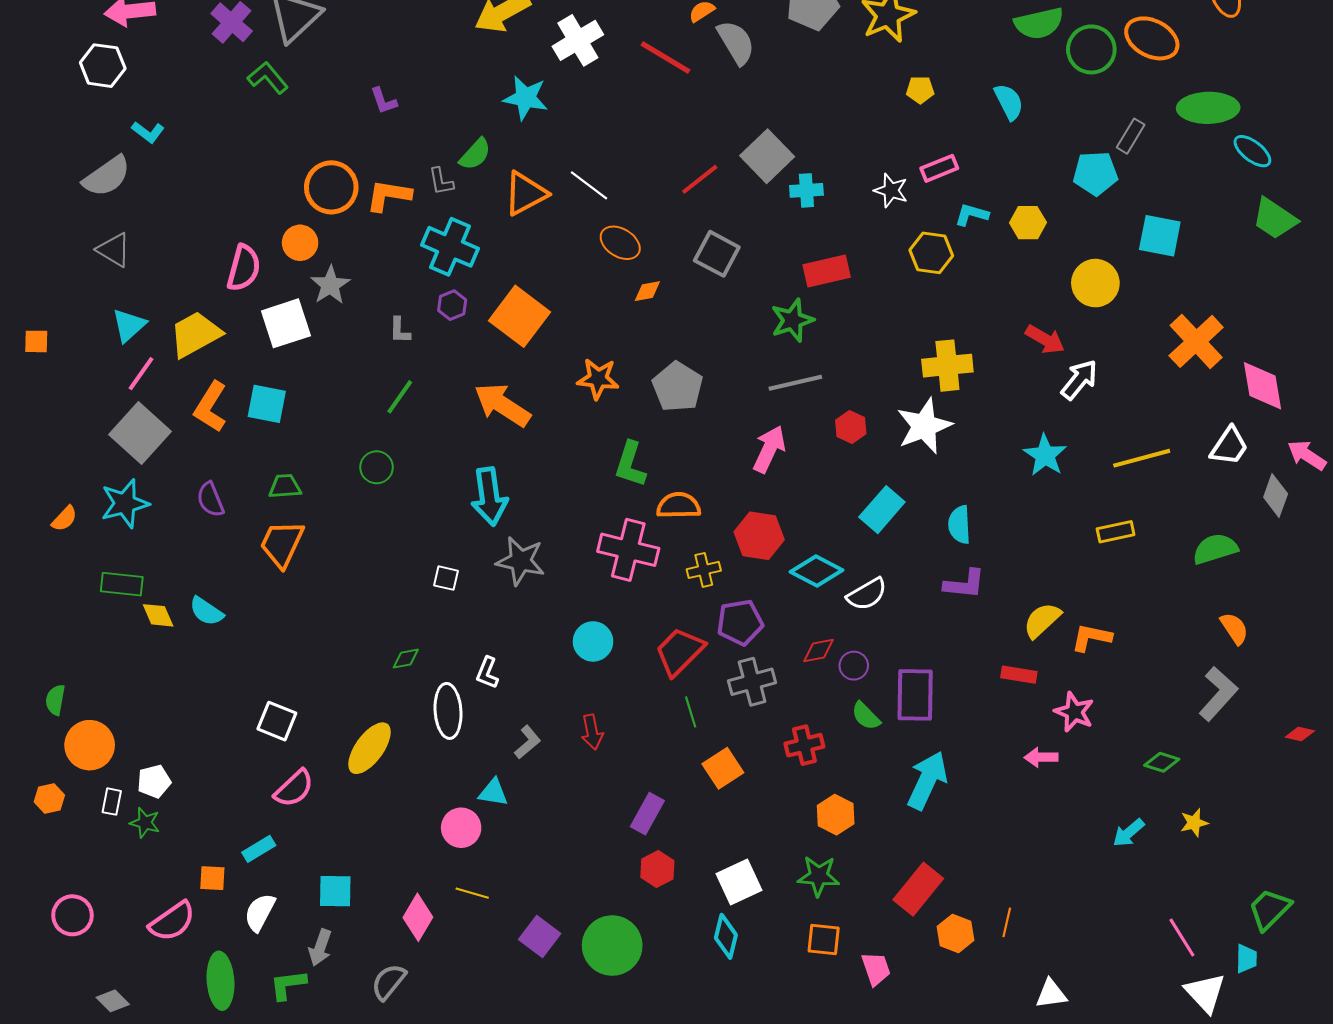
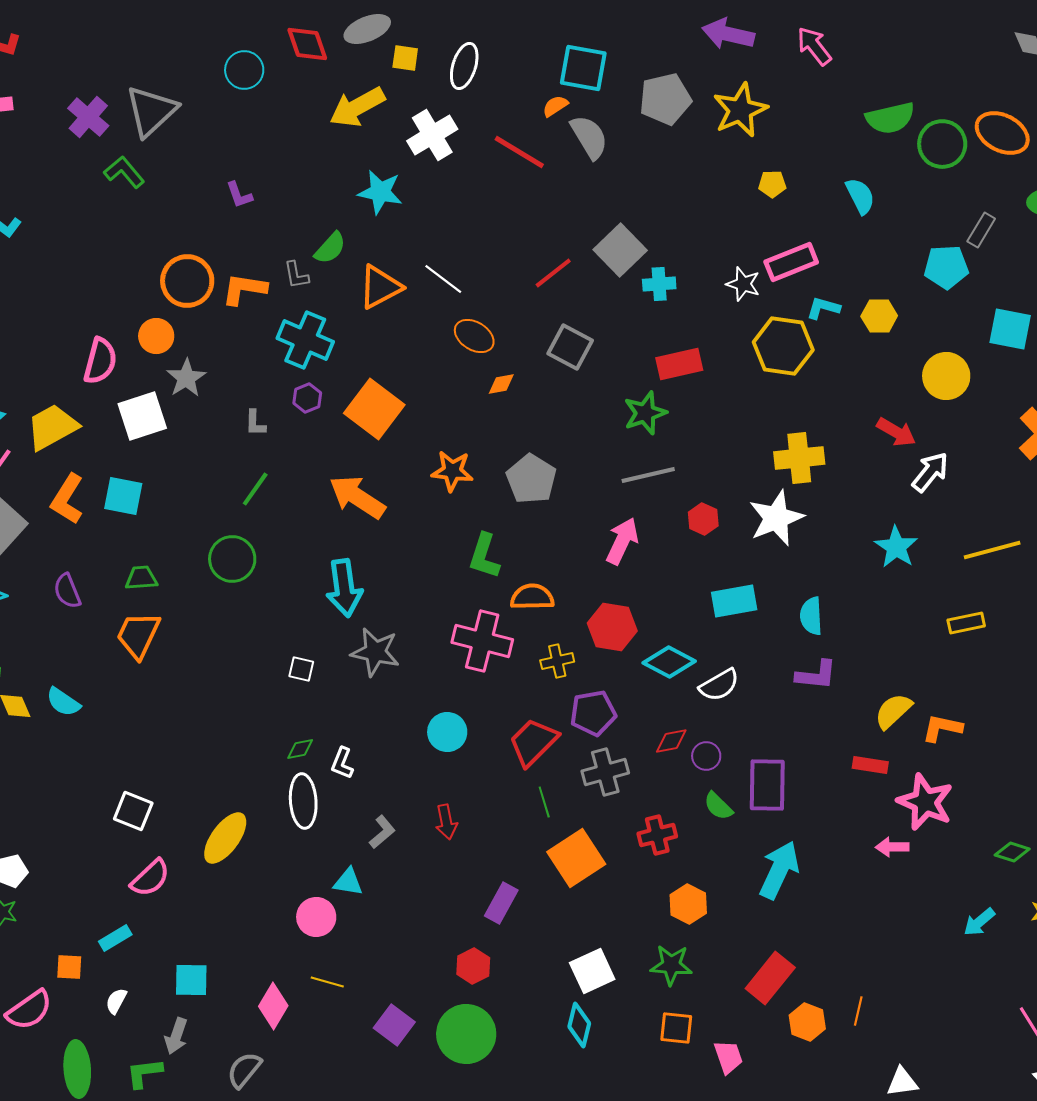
pink rectangle: (939, 168) -> (791, 262), size x1.4
yellow hexagon: (931, 253) -> (783, 346), size x1.4
green circle: (377, 467) -> (232, 559), size x1.4
cyan rectangle: (882, 510) -> (734, 601), turned 39
green diamond: (406, 659) -> (300, 749), moved
pink star: (1074, 712) -> (925, 802), size x1.4
orange square: (723, 768) -> (576, 858), size x1.4
red hexagon: (657, 869) -> (473, 966), moved
white semicircle: (260, 912) -> (116, 1001), size x0.7

